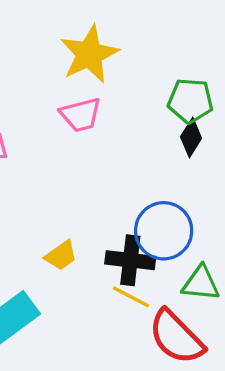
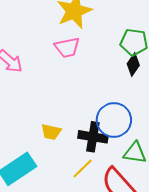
yellow trapezoid: (61, 256) -> (51, 132), turned 45
yellow line: (131, 297) -> (83, 169), moved, turned -75

